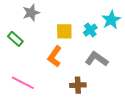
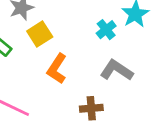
yellow square: (64, 31) -> (40, 34), moved, turned -30

